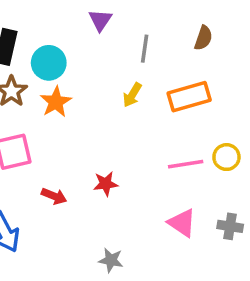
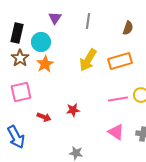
purple triangle: (100, 20) -> (55, 18), moved
gray line: (145, 49) -> (88, 21), moved
yellow arrow: (132, 95) -> (88, 60), size x1.6

